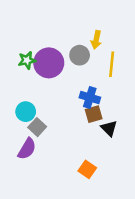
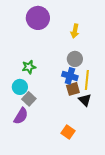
gray circle: (80, 55) -> (75, 59), moved
green star: (27, 60) -> (29, 67), moved
purple circle: (49, 63) -> (38, 18), moved
yellow line: (112, 64) -> (87, 80), moved

